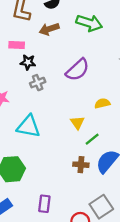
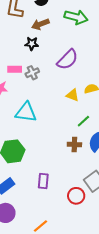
pink rectangle: (17, 45) -> (15, 69), moved
black star: (28, 62) -> (32, 44), moved
yellow triangle: (77, 123) -> (73, 95), moved, turned -32

